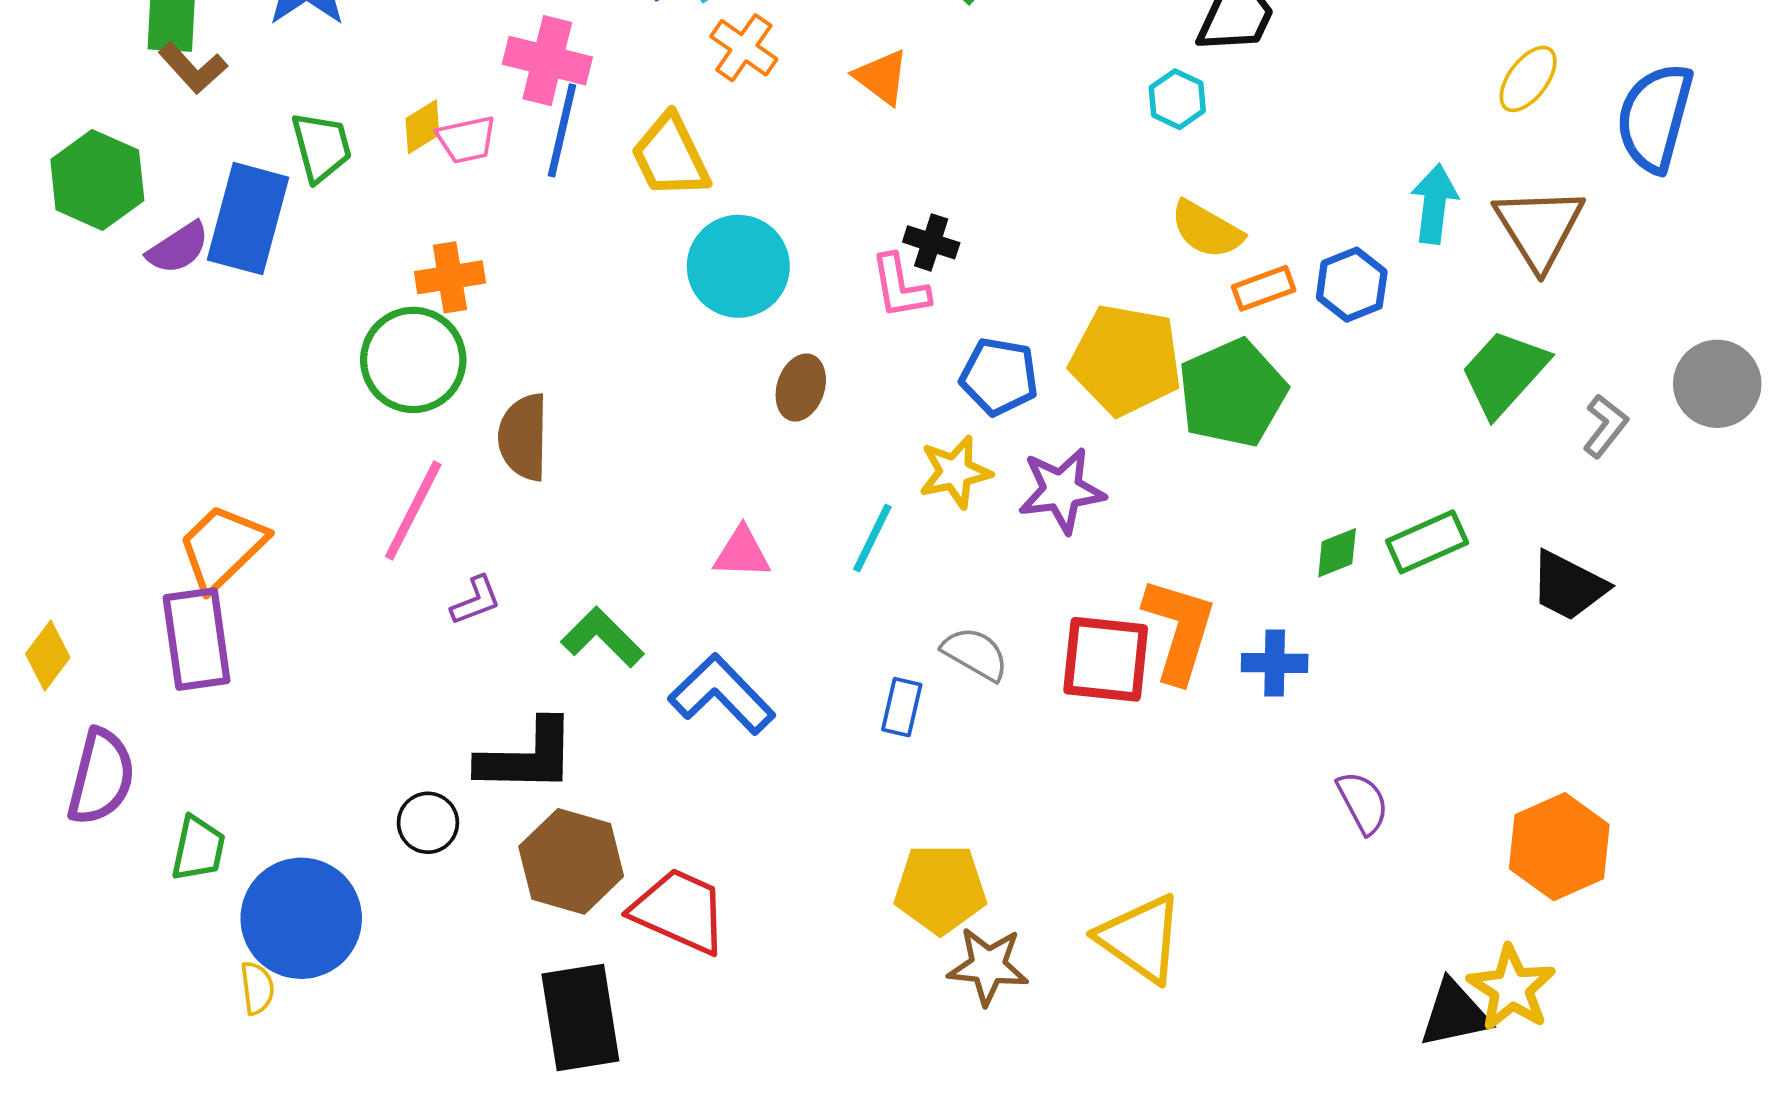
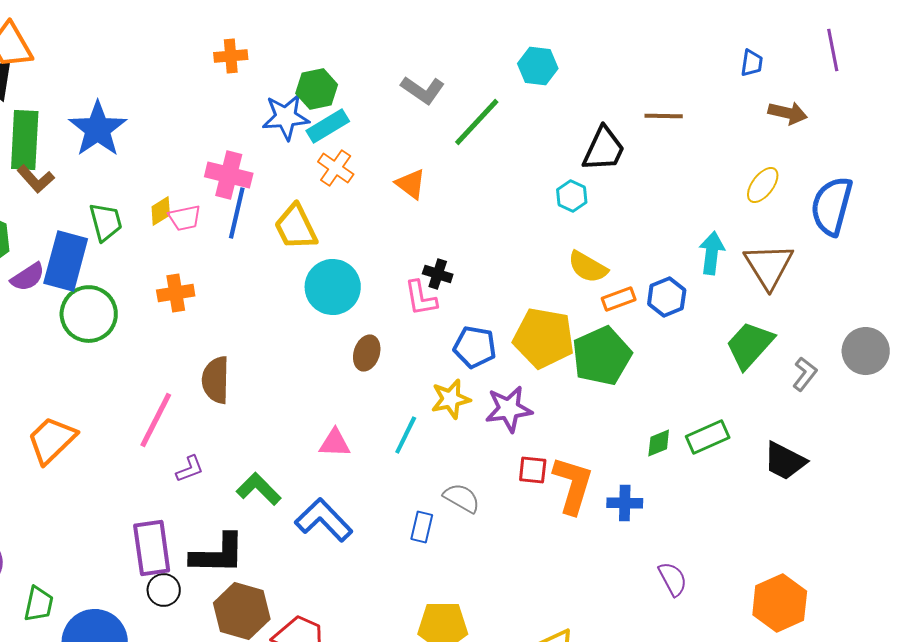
green circle: (413, 360) -> (89, 314), moved
purple rectangle: (197, 639) -> (152, 548), moved
red square: (1106, 659) -> (533, 470), moved, size x0.6

